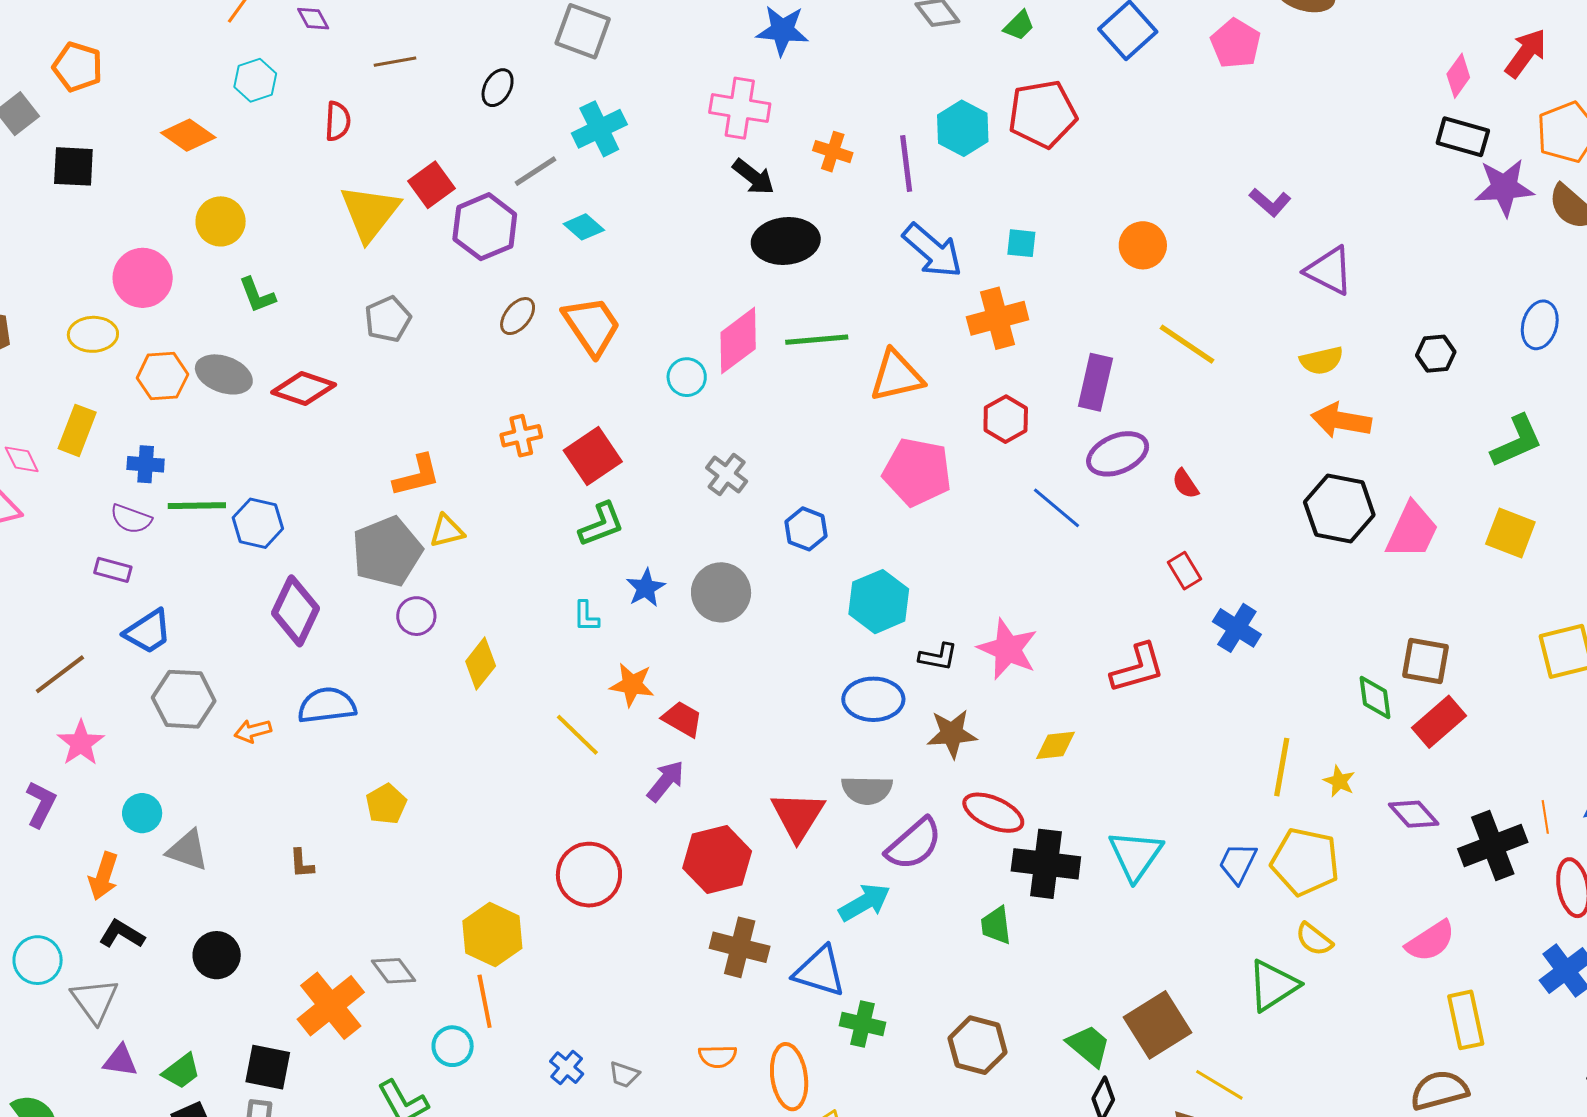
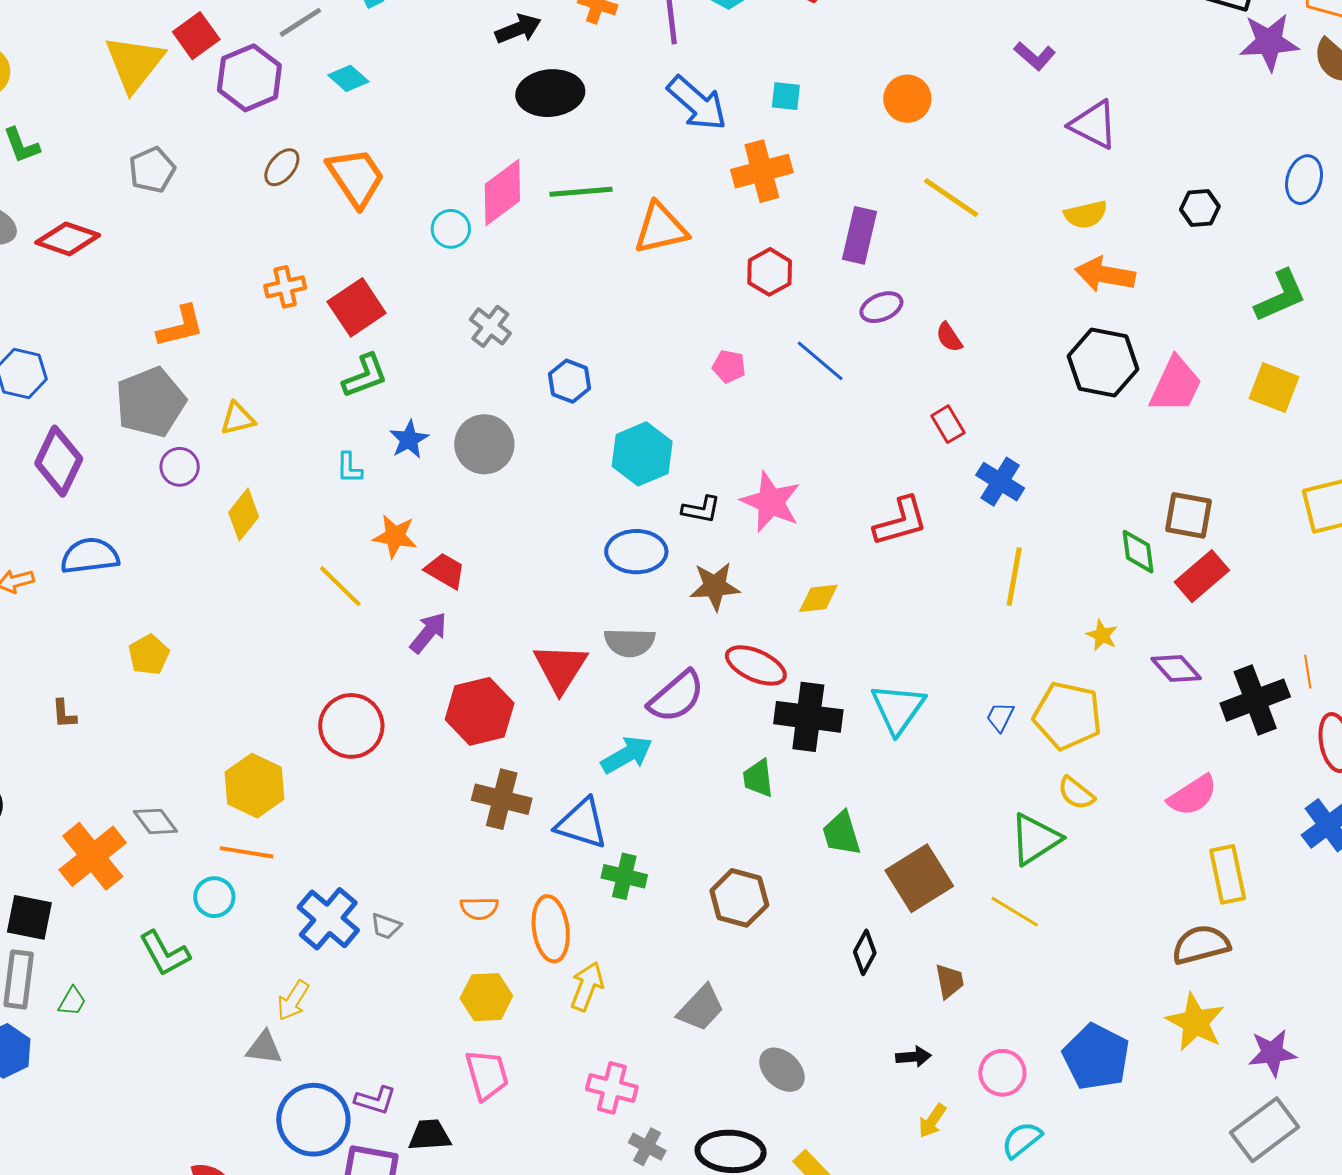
black arrow: (753, 177) -> (518, 29), turned -60
purple ellipse: (1118, 454) -> (881, 307), size x0.7
pink pentagon: (917, 472) -> (729, 366), moved, size x0.5
yellow triangle: (447, 531) -> (238, 419), moved
yellow line: (1282, 767) -> (1014, 577), moved
blue trapezoid: (1238, 863) -> (1000, 717), size x0.7
orange line: (485, 1001) -> (247, 852), turned -70
green trapezoid: (1089, 1046) -> (841, 833), moved, turned -147
blue cross: (567, 1068) -> (328, 919), size x1.8
yellow line: (1219, 1085) -> (1015, 912), moved

